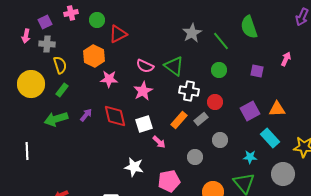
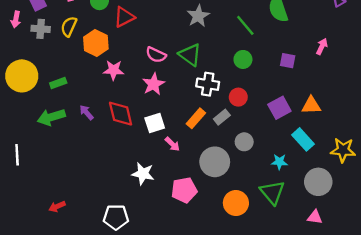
gray star: (192, 33) -> (198, 16), moved
yellow semicircle: (60, 65) -> (69, 27), moved, turned -138
green rectangle: (62, 90) -> (58, 83), turned 32
purple arrow: (86, 115) -> (86, 112), turned -80
gray circle: (195, 157) -> (215, 162), size x1.6

